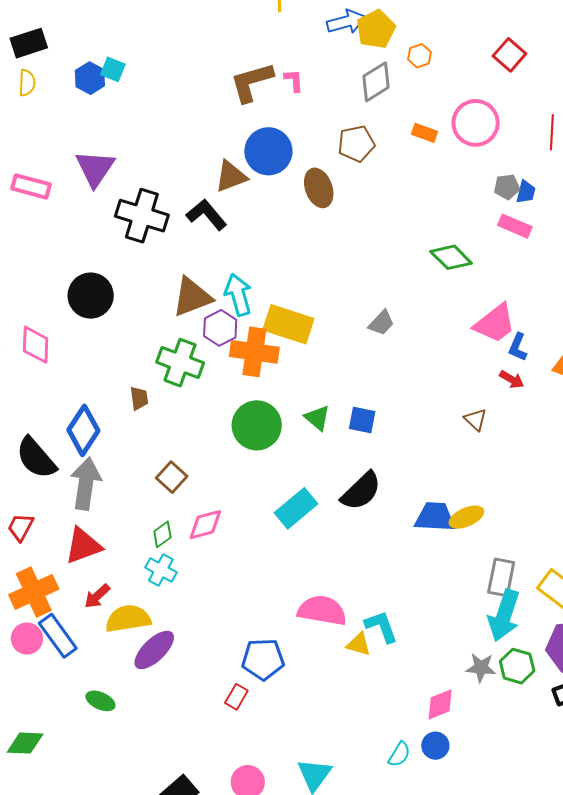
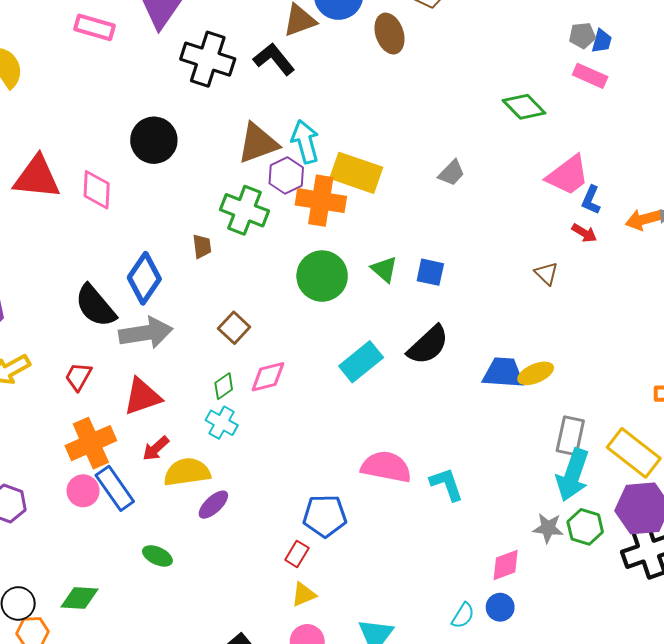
gray arrow: (86, 484) -> (146, 333), turned 72
yellow triangle: (359, 644) -> (304, 594), moved, turned -40
purple ellipse: (154, 650) -> (213, 505), size x0.7

